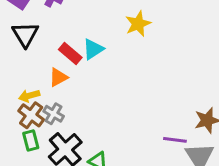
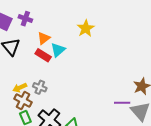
orange triangle: (58, 77) -> (44, 38), moved
gray cross: (54, 114) -> (40, 87), moved

